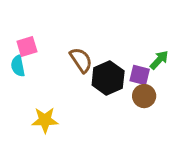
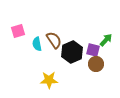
cyan semicircle: (18, 66) -> (37, 44), moved
yellow star: (45, 120) -> (49, 80), moved

